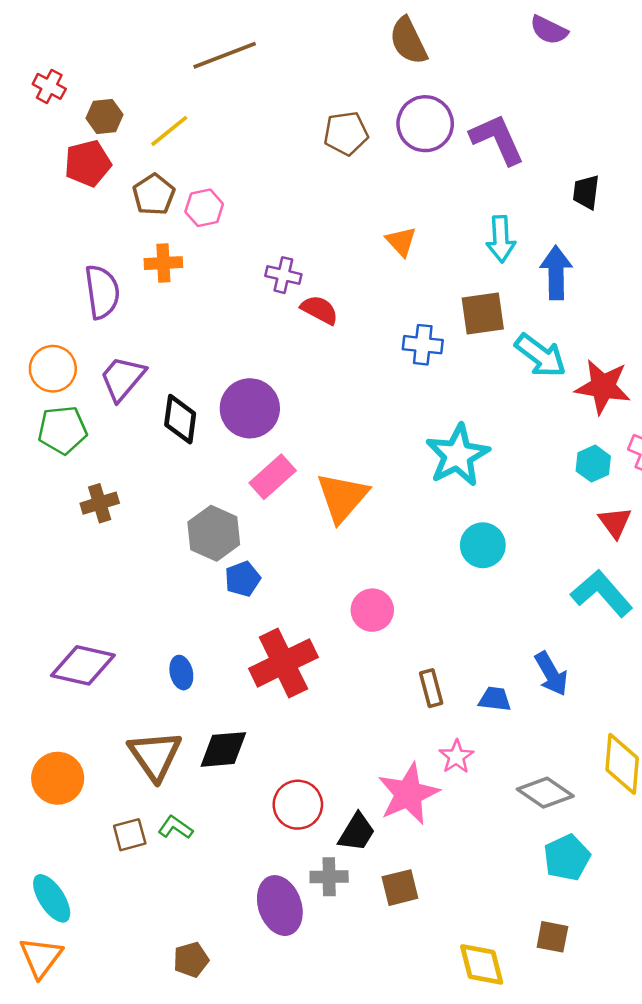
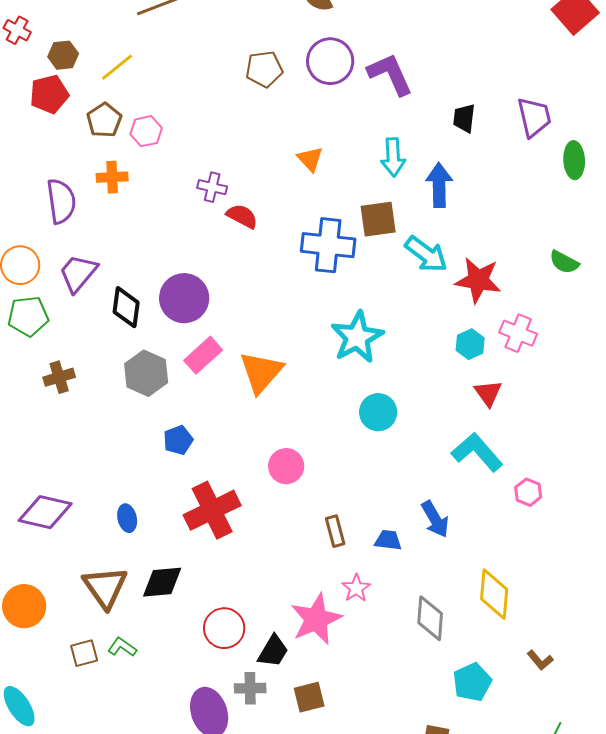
blue cross: (423, 345) -> (328, 245), size x1.6
gray hexagon: (214, 533) -> (146, 373), moved
gray diamond: (545, 793) -> (430, 618), turned 60
cyan pentagon: (567, 858) -> (472, 682), moved

